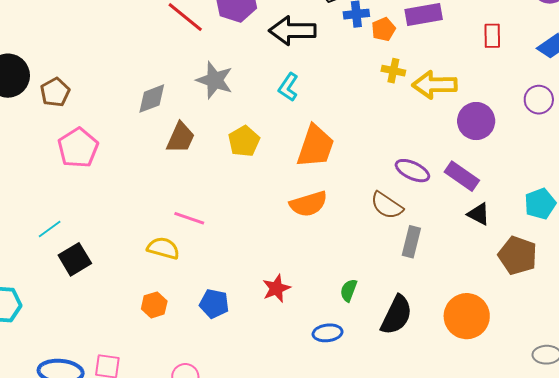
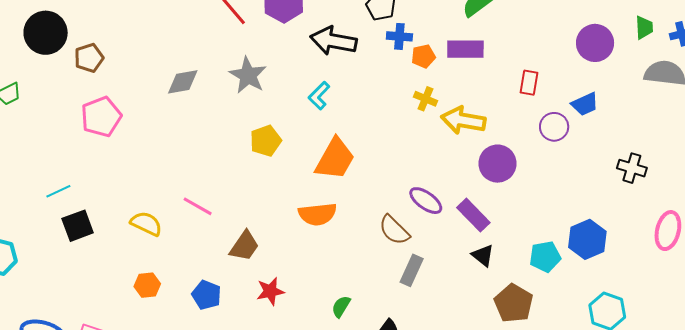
purple circle: (539, 100) -> (554, 127), moved
brown trapezoid: (181, 138) -> (244, 246), moved
yellow semicircle: (163, 248) -> (146, 224), moved

